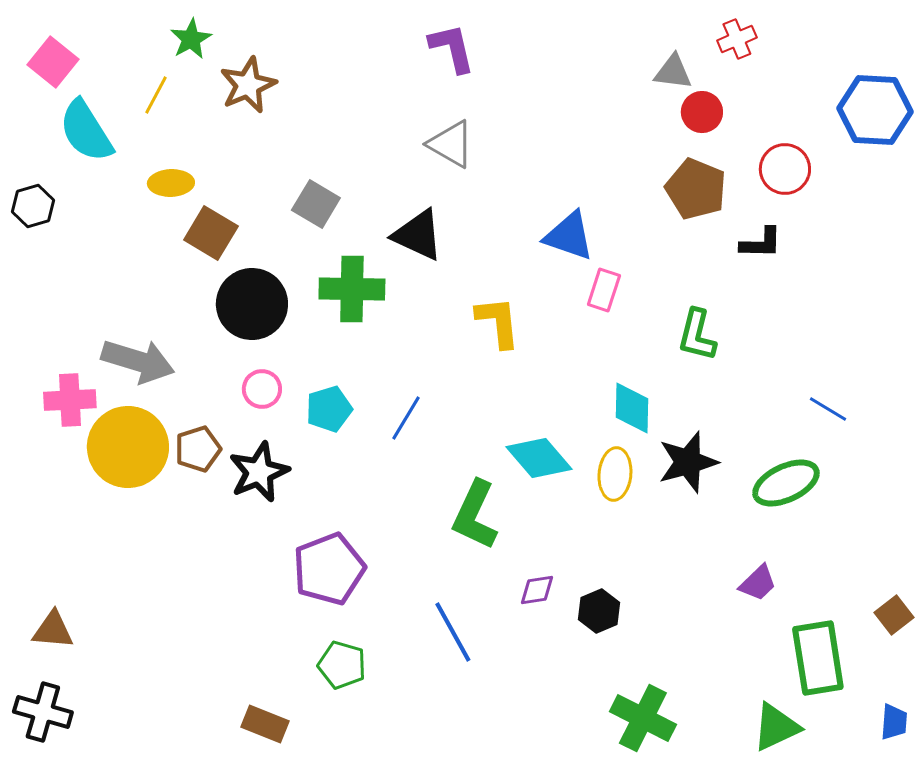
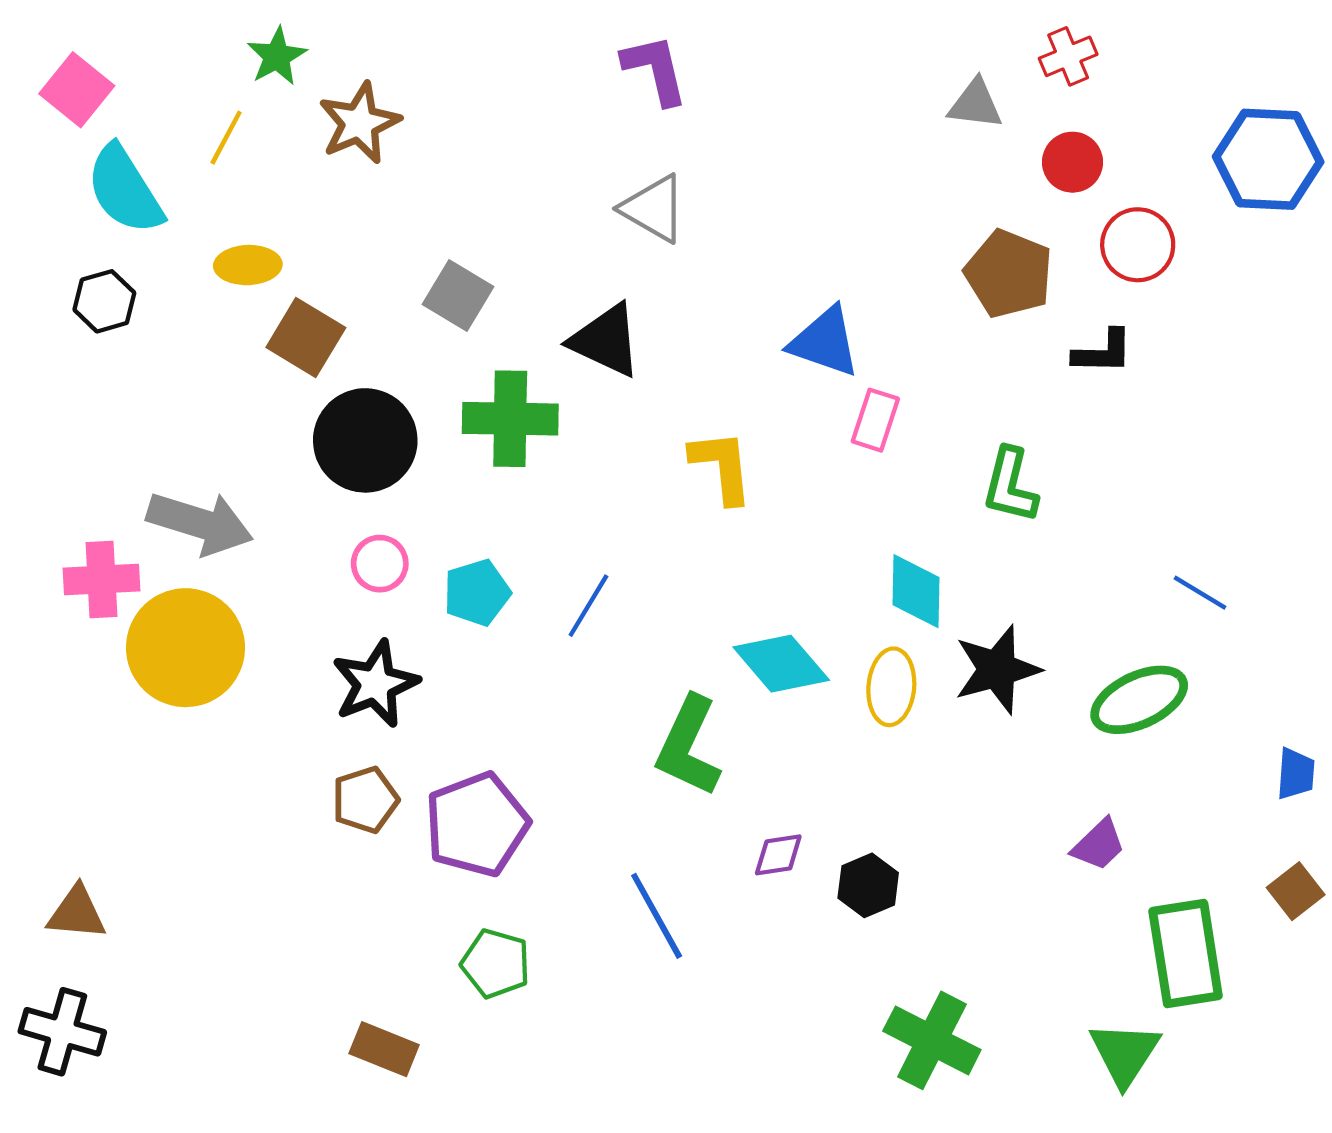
red circle: (702, 112) -> (1072, 162), moved
black hexagon: (33, 206) -> (104, 301), moved
brown pentagon: (198, 449) -> (365, 800), moved
blue trapezoid: (894, 722) -> (1296, 774), moved
green triangle: (776, 727) -> (1125, 1053), turned -32

